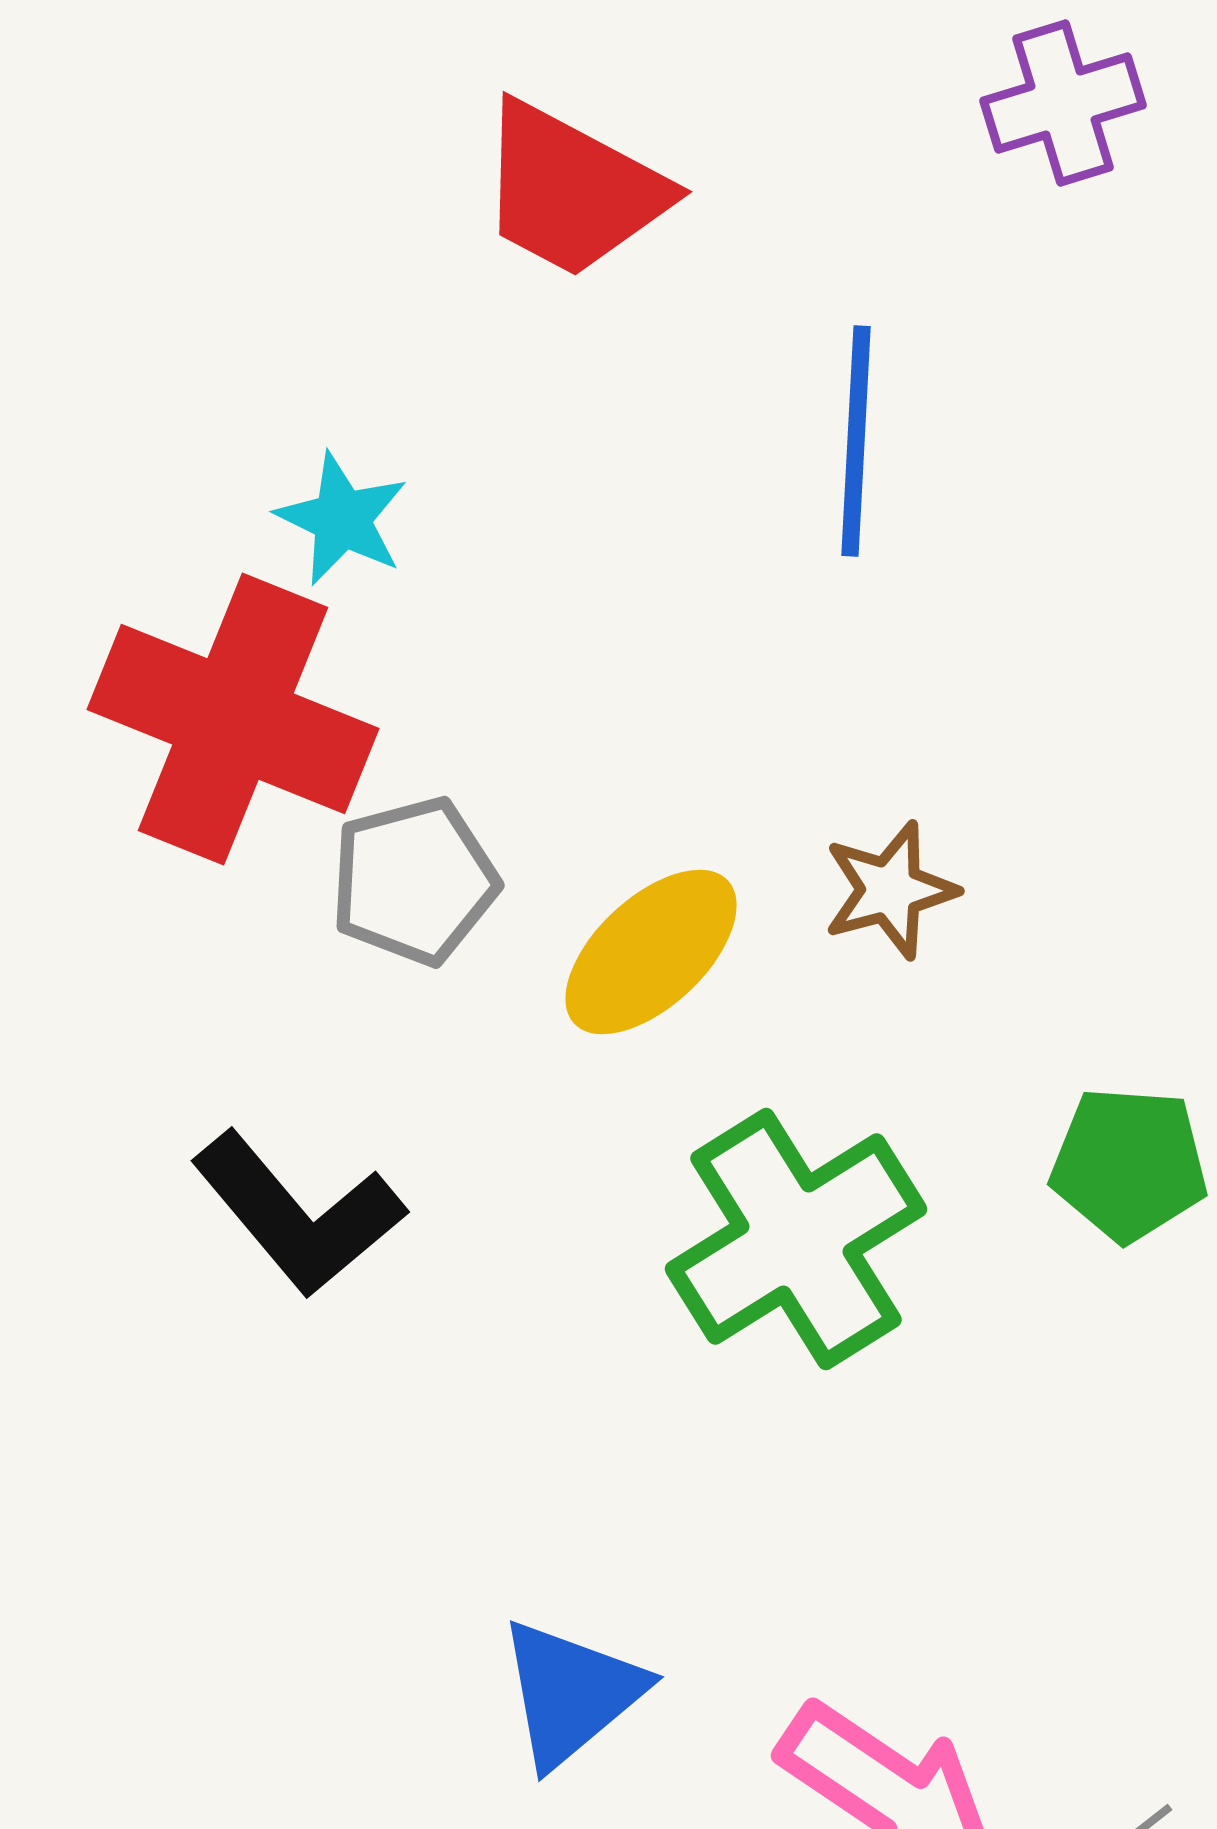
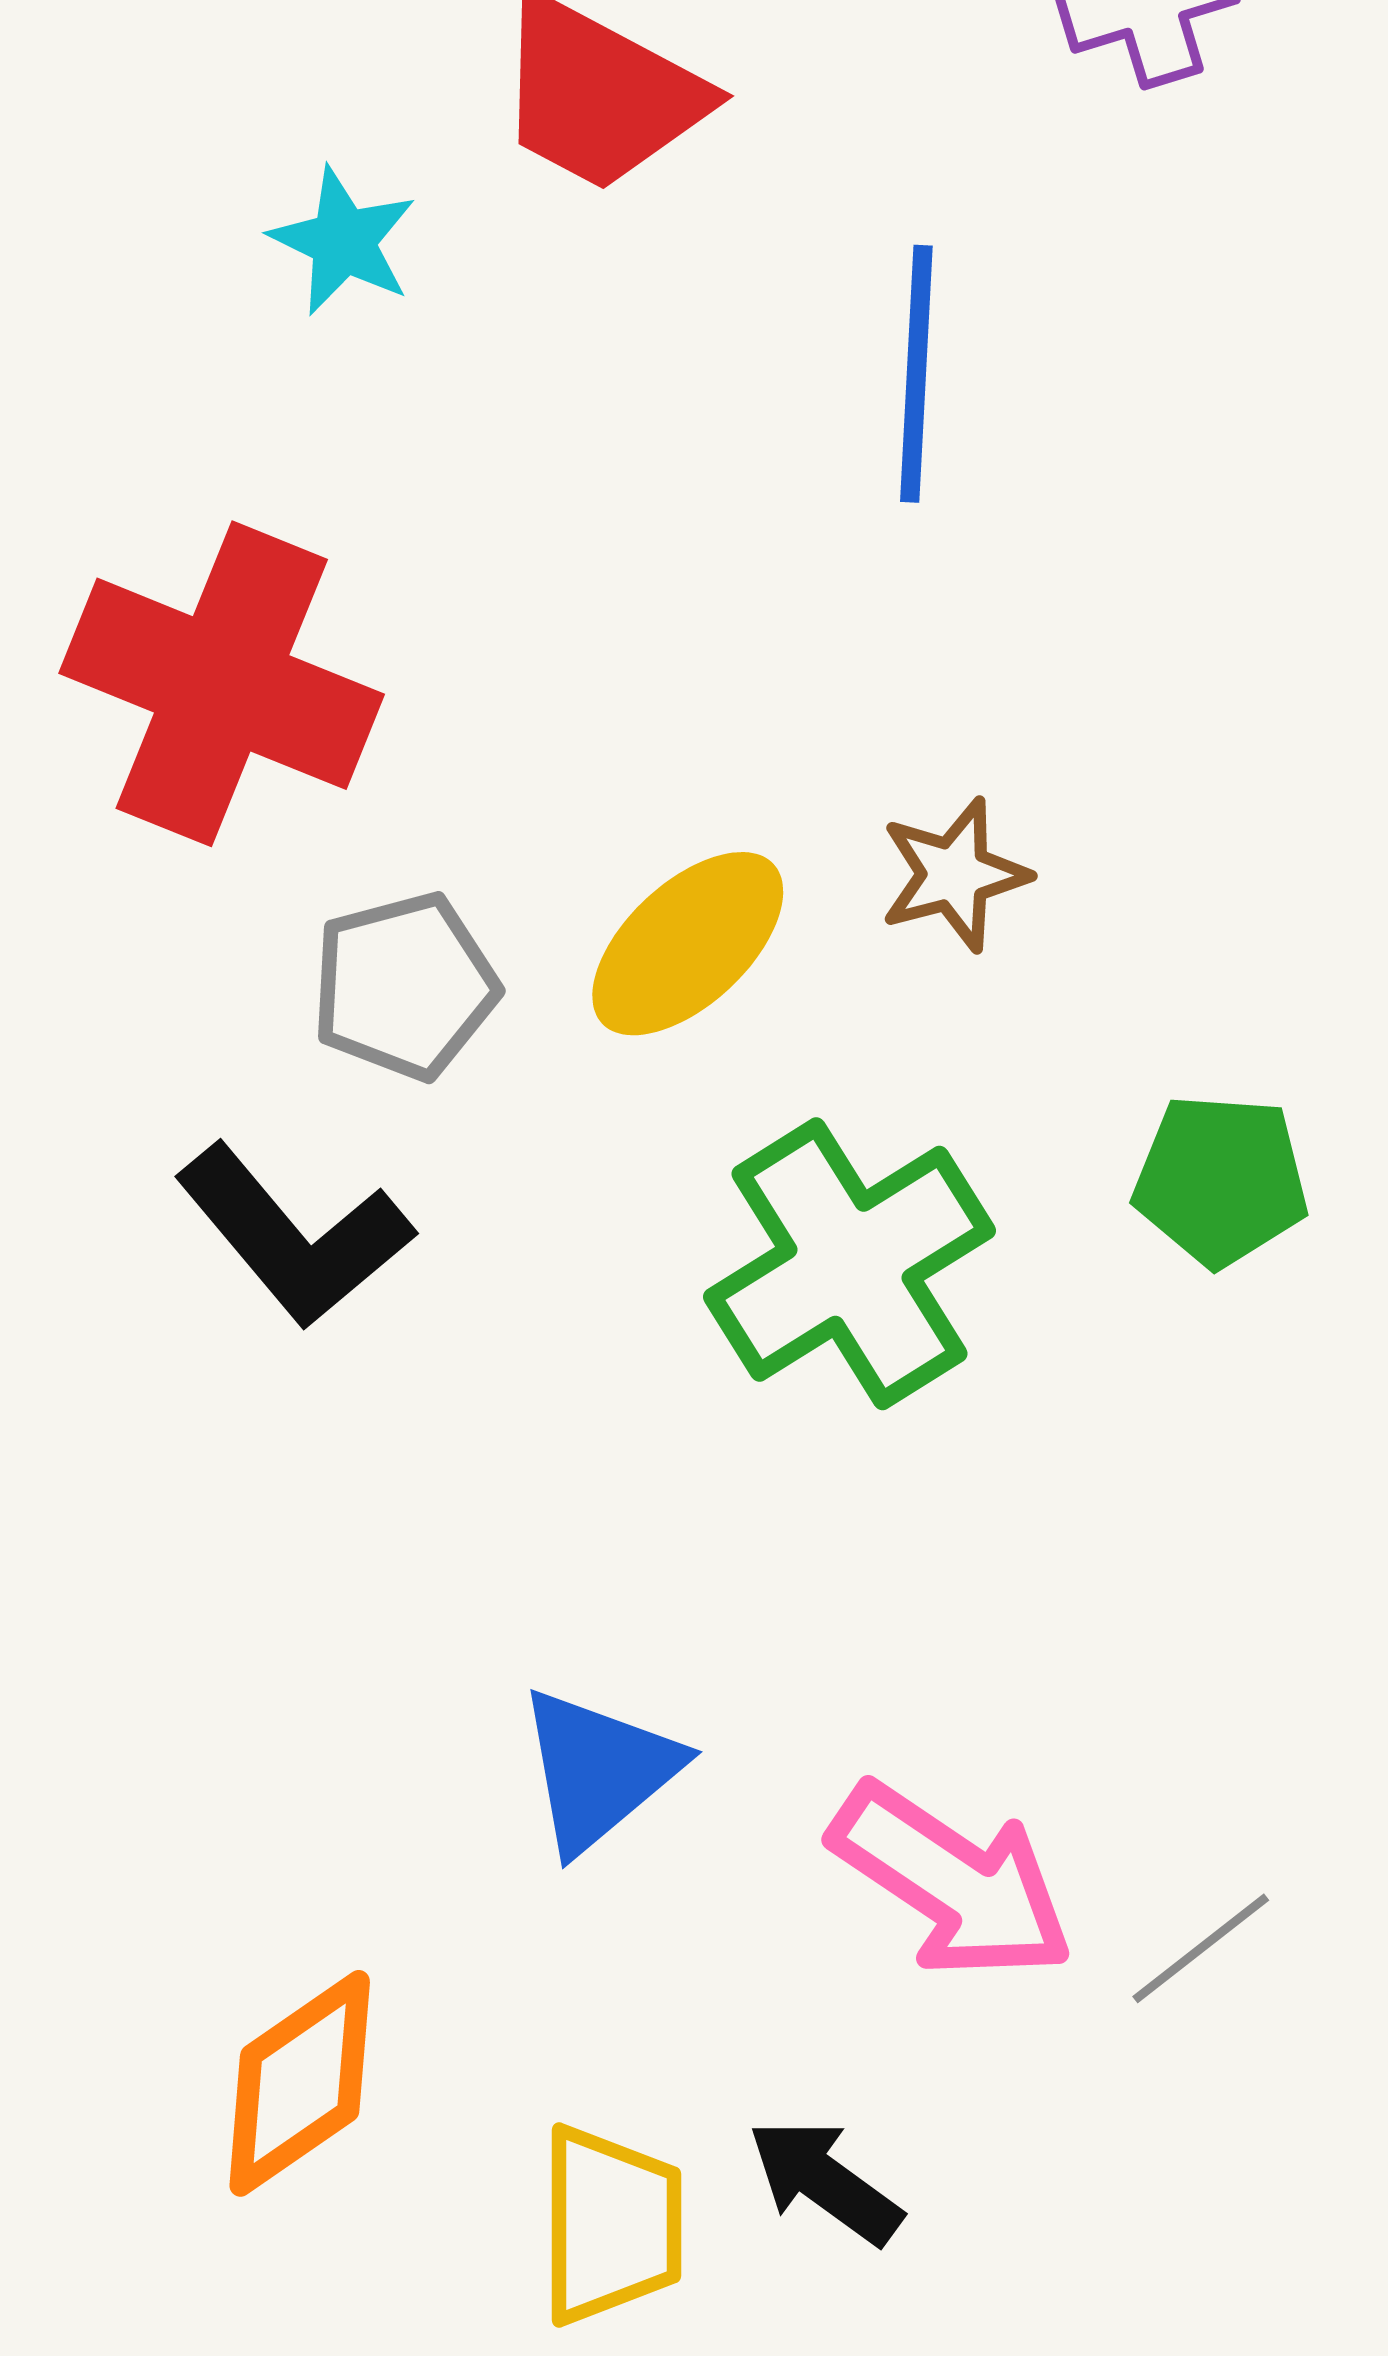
cyan star: (342, 519) -> (343, 241), moved
gray pentagon: (414, 881) -> (405, 986), moved

